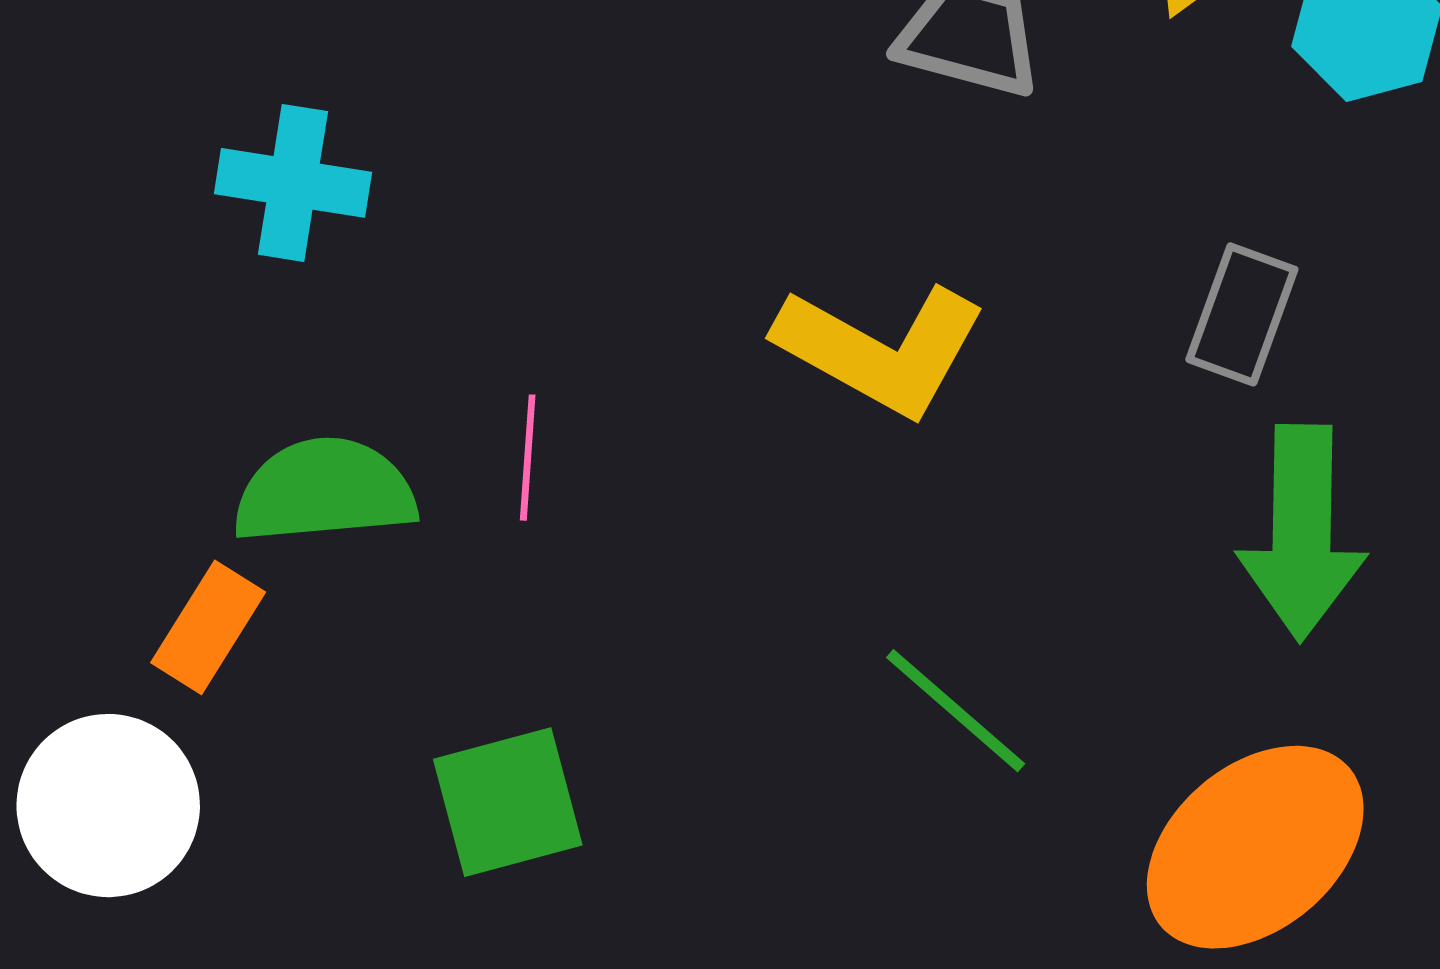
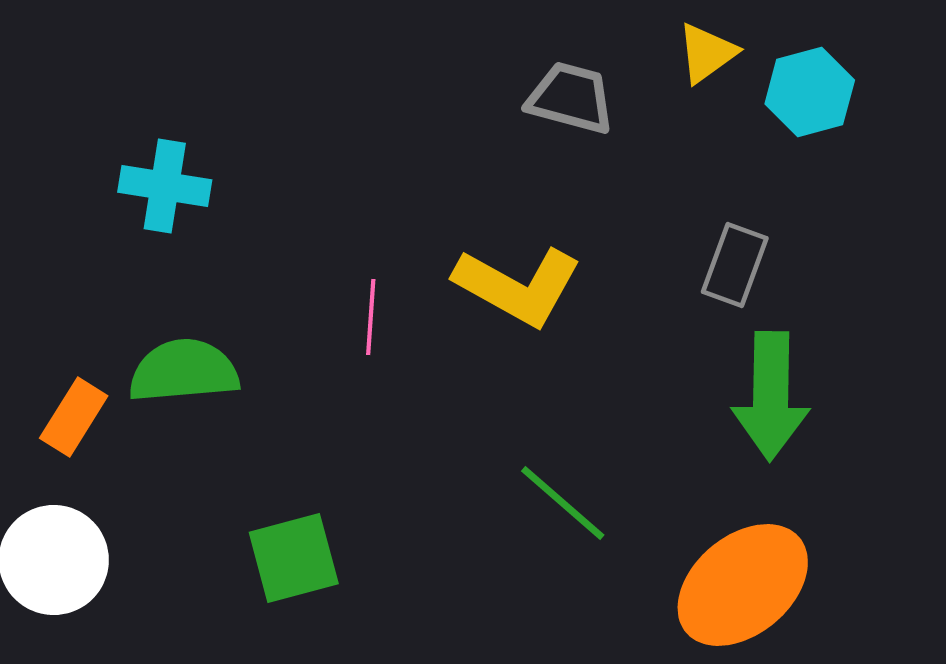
pink line: (528, 458) -> (371, 317), moved
orange rectangle: (208, 627) -> (74, 417), moved

